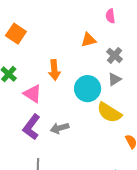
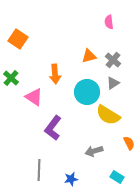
orange triangle: (89, 40) -> (89, 56), moved
purple L-shape: (32, 127) -> (53, 128), moved
gray arrow: (60, 128) -> (94, 151), moved

